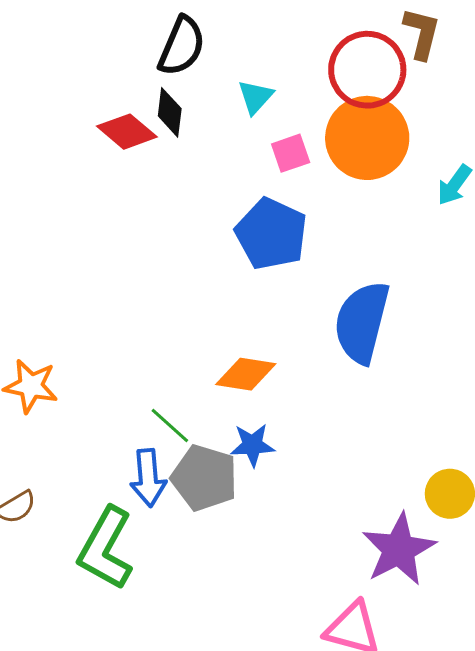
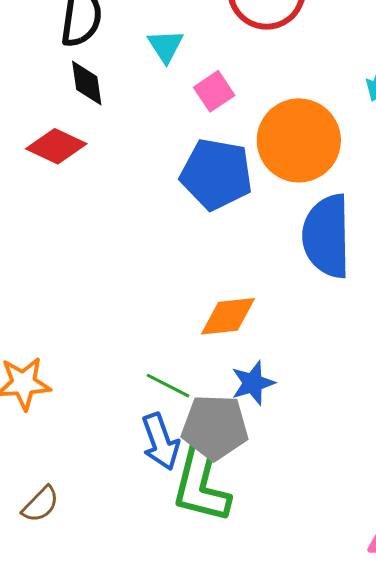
red diamond: (127, 132) -> (56, 146), moved
orange circle: (367, 138) -> (299, 140), moved
green L-shape: (106, 548) -> (201, 483), moved

